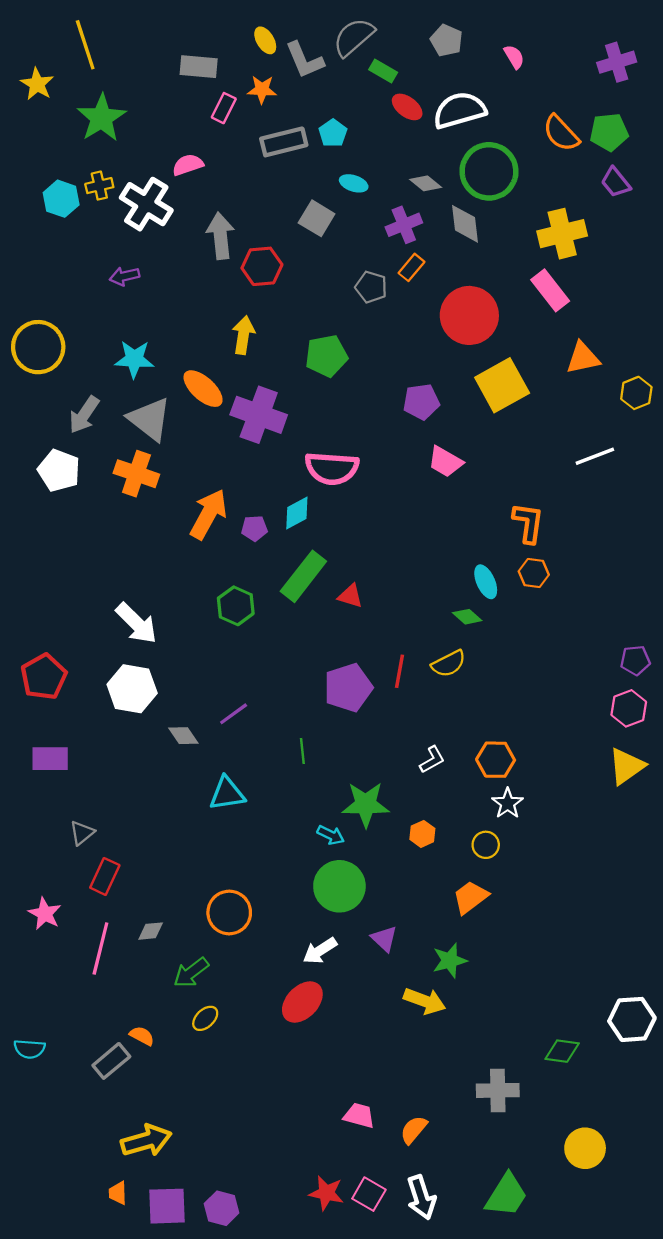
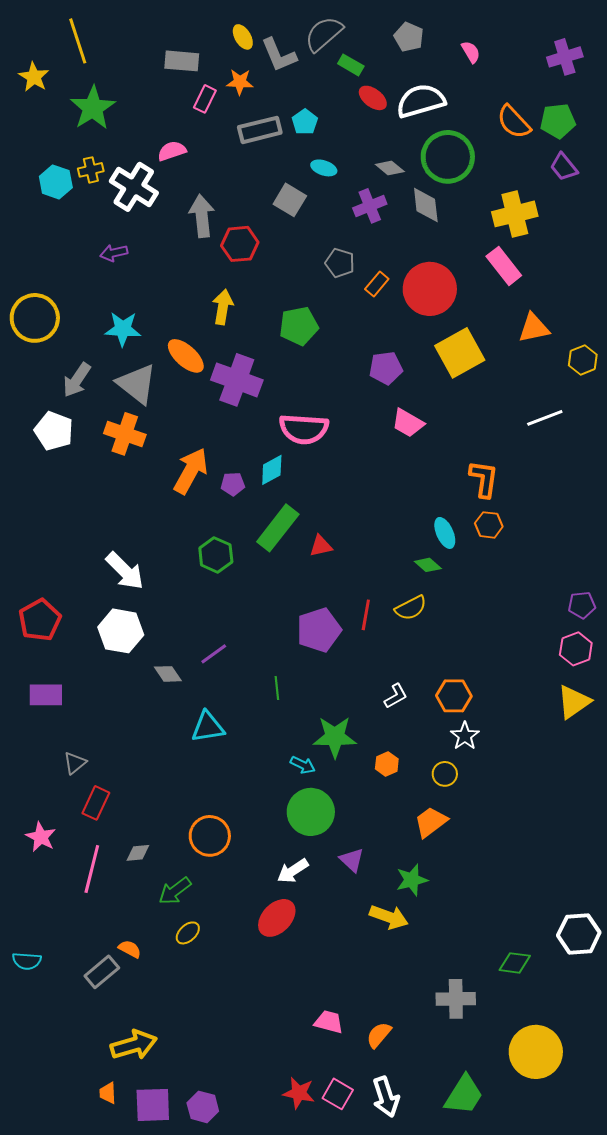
orange rectangle: (411, 267) -> (377, 284), moved
red triangle: (350, 596) -> (321, 546), turned -30
yellow circle: (585, 1148) -> (536, 1052), size x1.4

